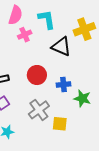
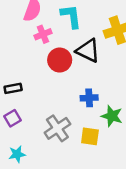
red circle: (37, 75) -> (60, 60), moved
yellow square: (60, 124) -> (90, 136), moved

